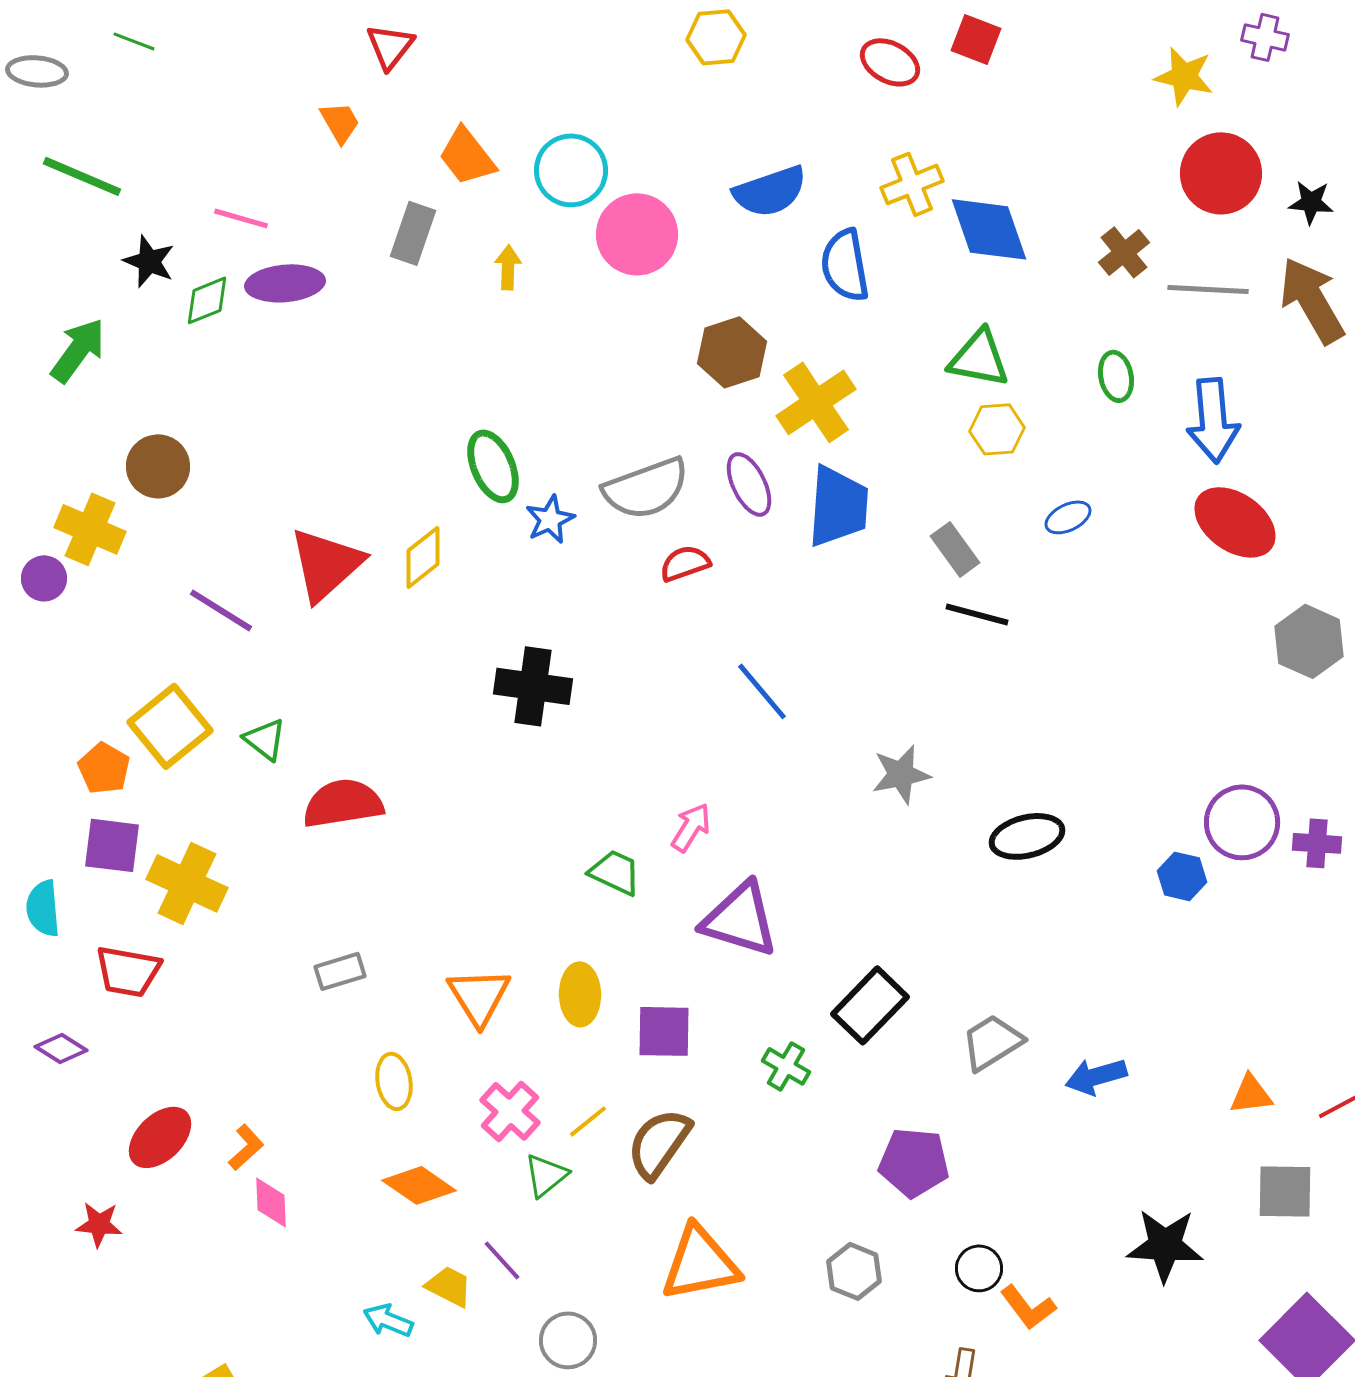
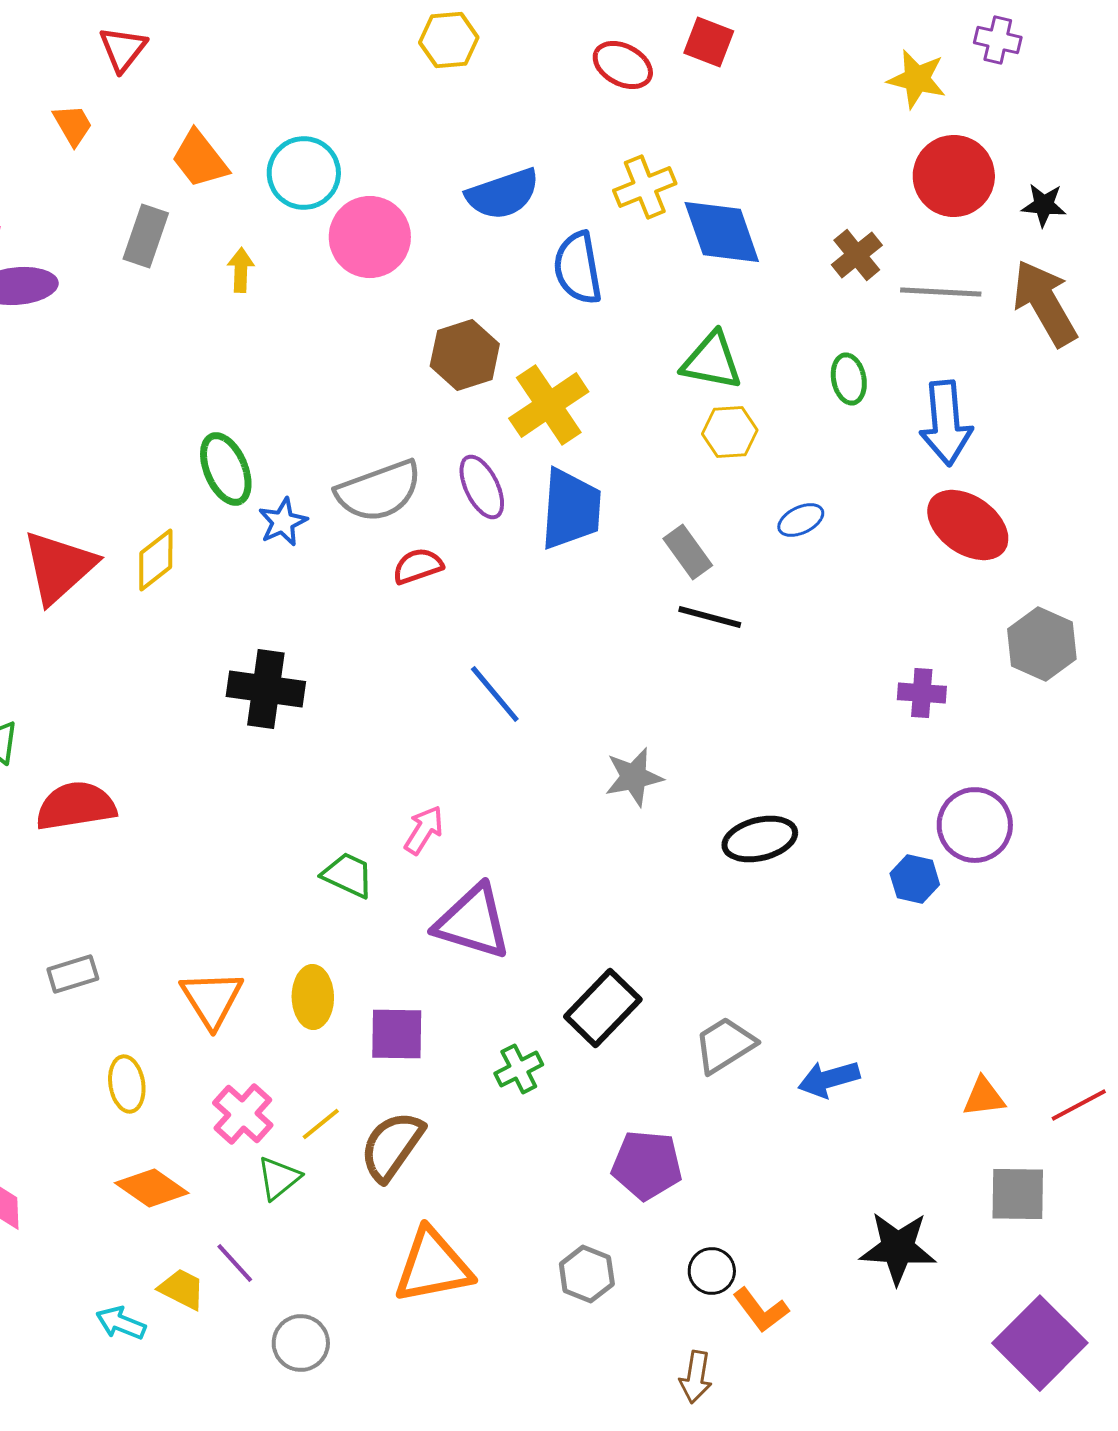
purple cross: (1317, 843) -> (922, 693), moved
green cross: (786, 1066) -> (519, 1069), turned 33

